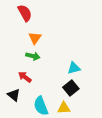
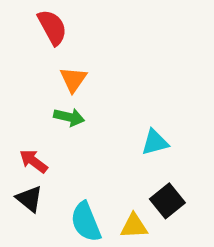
red arrow: (25, 77) -> (33, 161), moved
black square: (71, 88) -> (167, 201), moved

